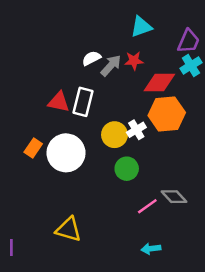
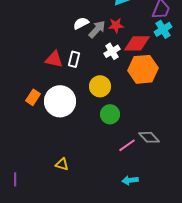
white rectangle: (83, 102) -> (74, 59), size x0.7
white cross: (136, 130) -> (112, 51), moved
yellow triangle: (68, 229) -> (62, 164), size x0.6

